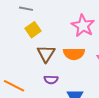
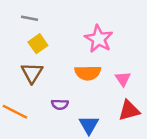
brown triangle: (46, 54) -> (32, 73), moved

